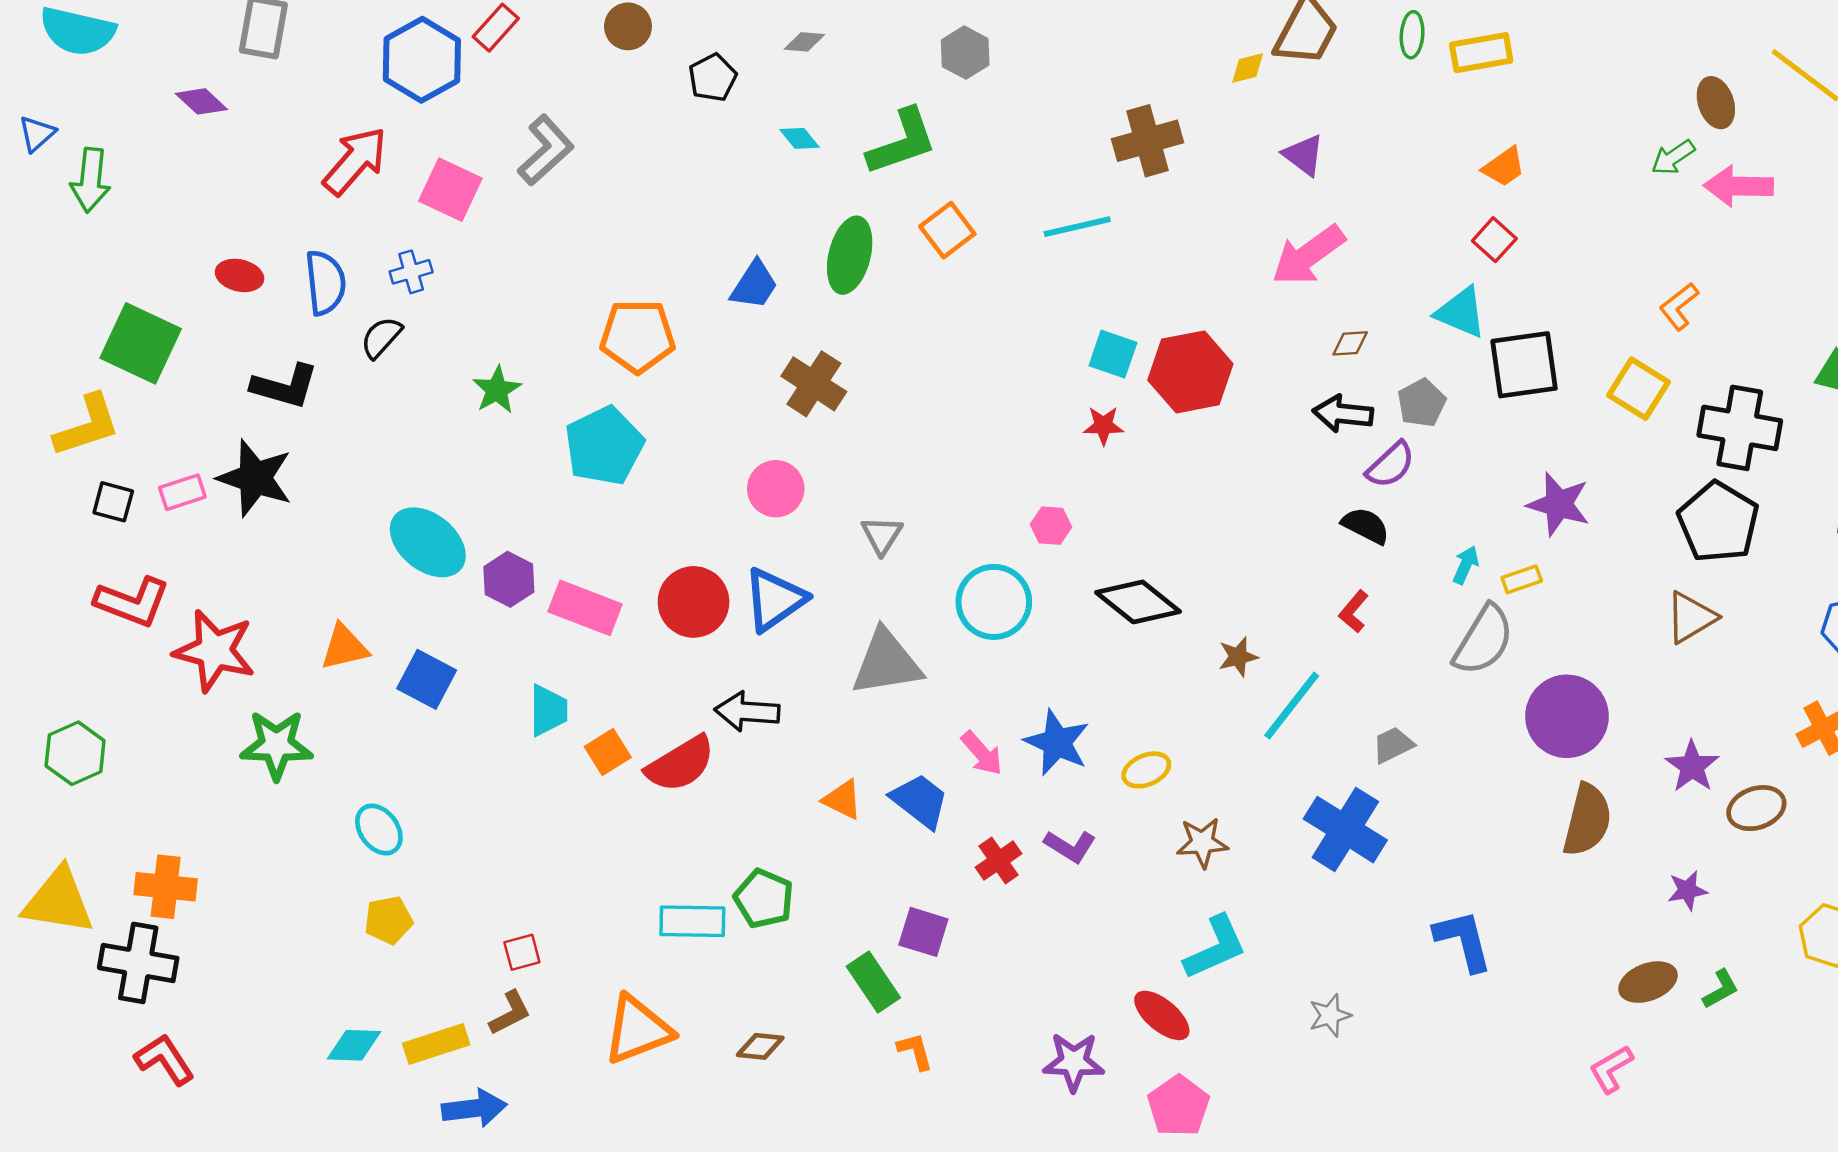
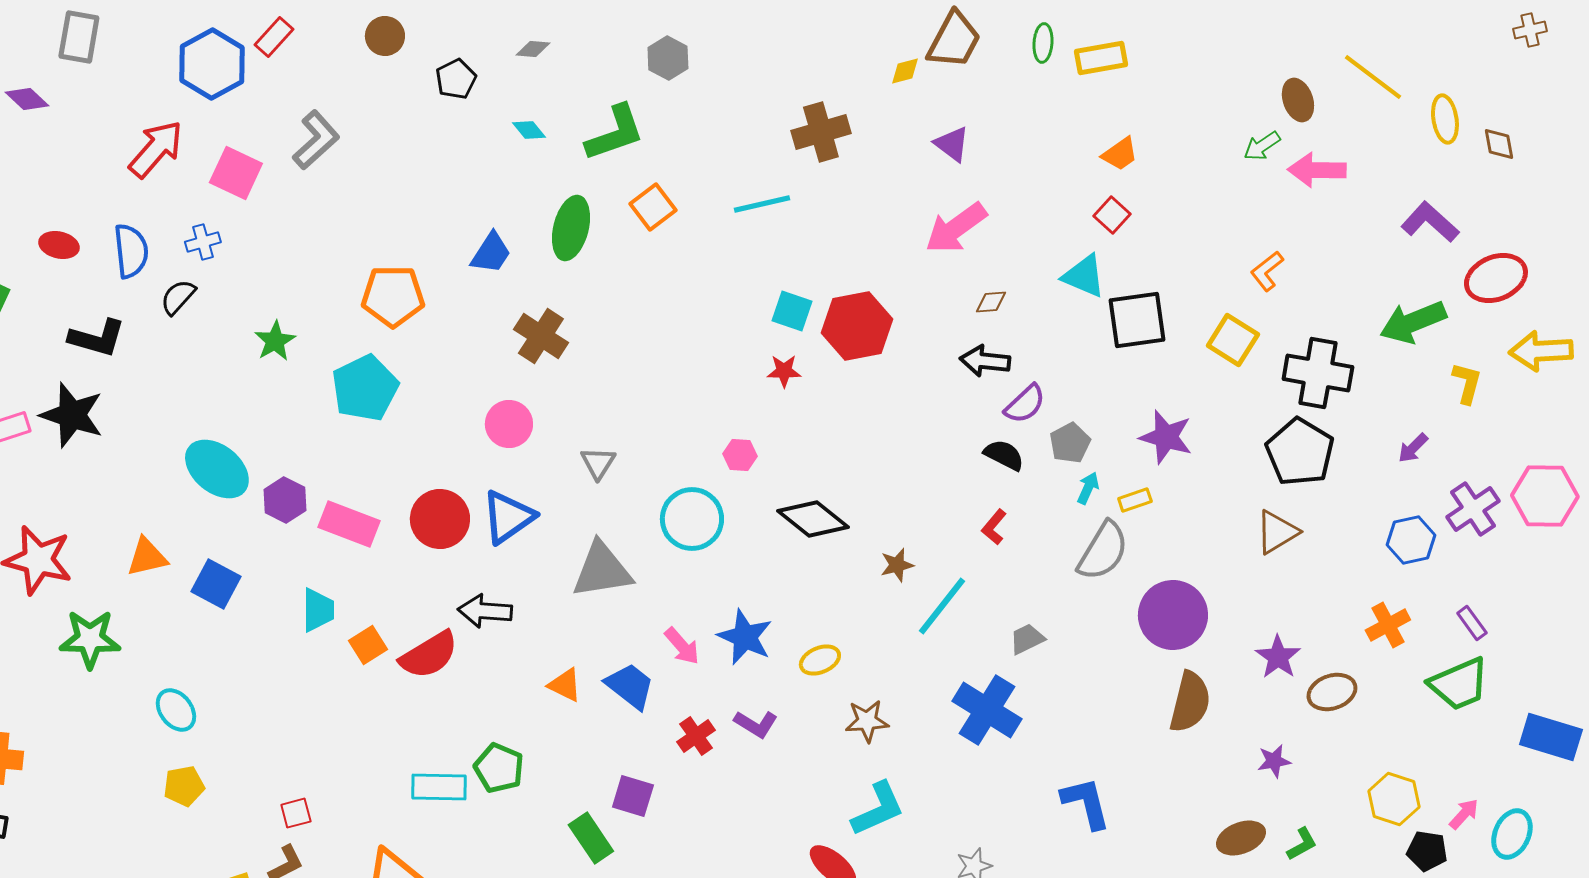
gray pentagon: (1422, 403) -> (1070, 443), moved

